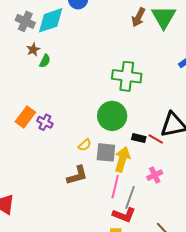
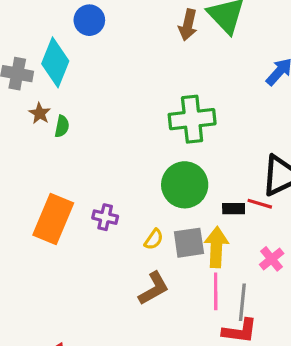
cyan diamond: (51, 20) -> (55, 62), turned -36
orange rectangle: (25, 117) -> (53, 219), size x1.4
purple cross: (45, 122) -> (105, 217), moved

